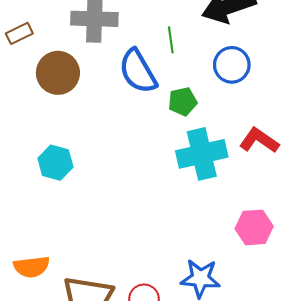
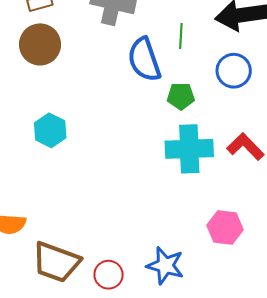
brown circle: (58, 73) -> (40, 44), moved

